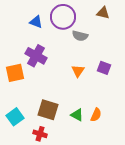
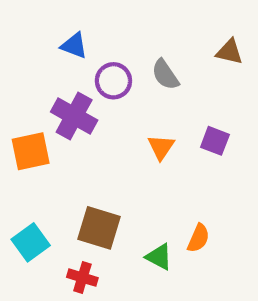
brown triangle: (103, 13) -> (229, 52), moved
purple circle: (63, 17) -> (113, 81), moved, size x0.7
gray semicircle: (80, 36) -> (165, 75), turned 42
green triangle: (77, 115) -> (159, 257), moved

